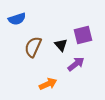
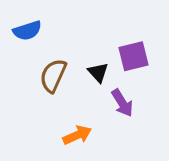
purple arrow: (76, 64) -> (122, 103), turned 96

